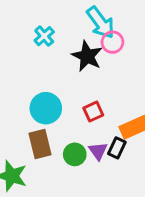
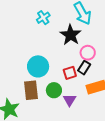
pink circle: (112, 42) -> (88, 53), moved
black rectangle: (117, 148) -> (84, 68), moved
green circle: (75, 154) -> (54, 90), moved

